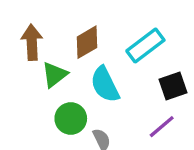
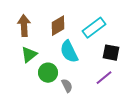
green triangle: (55, 75) -> (29, 55), moved
black square: (173, 86) -> (111, 53), turned 30

